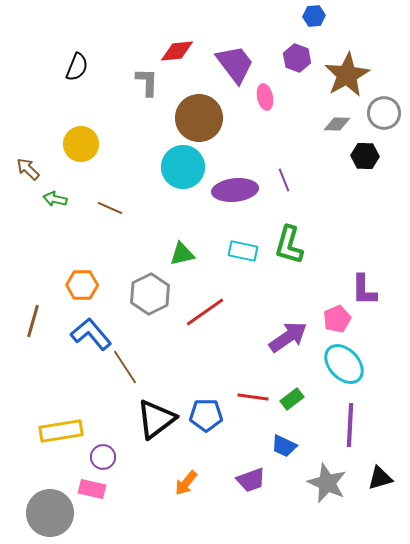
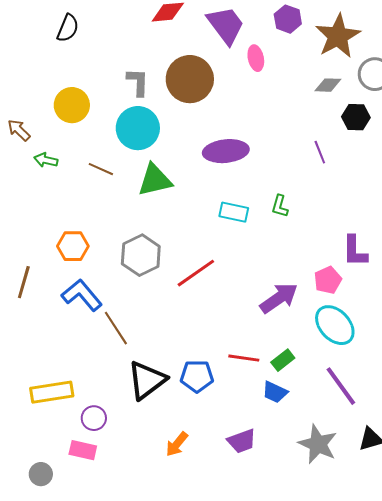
gray L-shape: (147, 82) -> (138, 82), moved
cyan circle: (183, 167) -> (138, 128), moved
purple line: (284, 180) -> (320, 152), moved
green L-shape: (289, 245) -> (280, 206), size x0.6
green triangle: (182, 254) -> (155, 180), moved, size x1.4
purple line: (350, 425) -> (341, 386), turned -39
blue trapezoid: (284, 446) -> (275, 392), moved
gray circle: (50, 513) -> (41, 474), size x0.5

